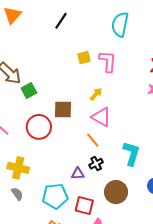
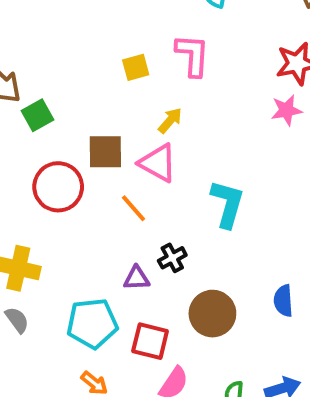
yellow square: (84, 58) -> (136, 67), moved
pink triangle: (101, 117) -> (158, 163), moved
orange line: (93, 140) -> (134, 208), moved
cyan L-shape: (131, 154) -> (227, 204), moved

